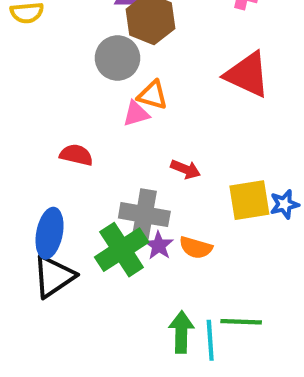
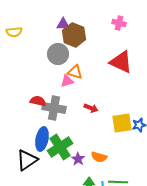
gray cross: (144, 215) -> (54, 108), moved
blue ellipse: (50, 233) -> (42, 139), moved
purple star: (159, 246) -> (78, 159), moved
orange semicircle: (196, 248) -> (99, 157), moved

